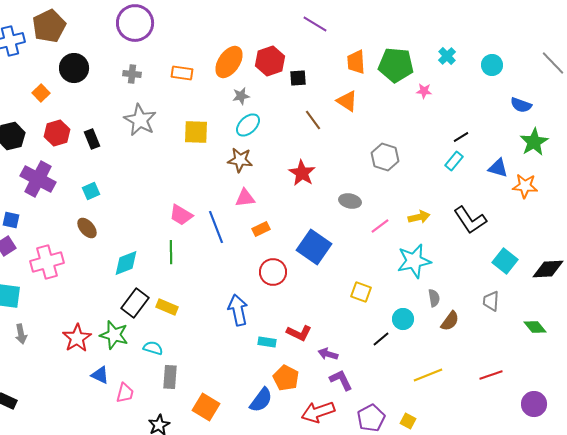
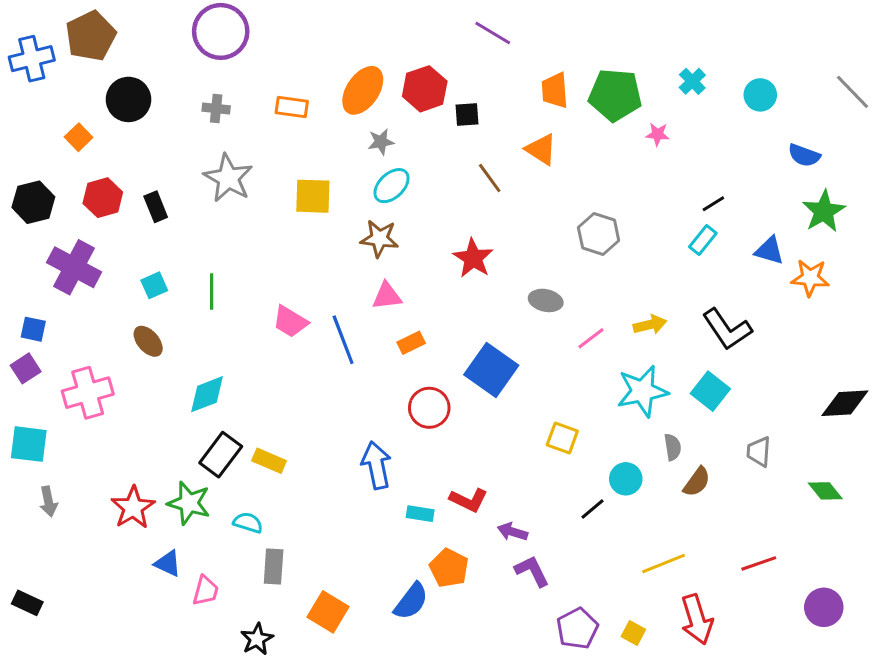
green line: (171, 252) -> (212, 291), moved
cyan square: (505, 261) -> (710, 391), moved
red arrow: (318, 412) -> (697, 619), moved, turned -88

